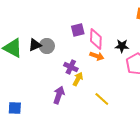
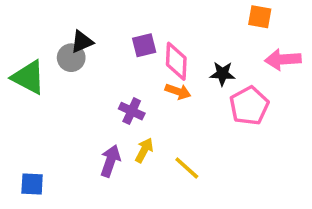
black triangle: (35, 45) -> (82, 42), moved
gray circle: (47, 46) -> (71, 58), moved
yellow arrow: (78, 79) -> (144, 150), moved

